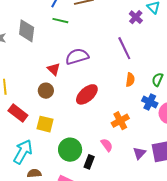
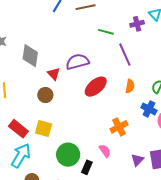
purple cross: (136, 17) -> (137, 24), turned 32
green line: (60, 21) -> (106, 32), moved
gray diamond: (27, 31) -> (30, 56), moved
red ellipse: (87, 94) -> (96, 87), moved
red rectangle: (18, 113) -> (18, 129), moved

